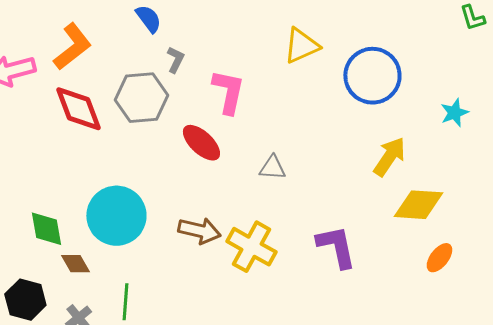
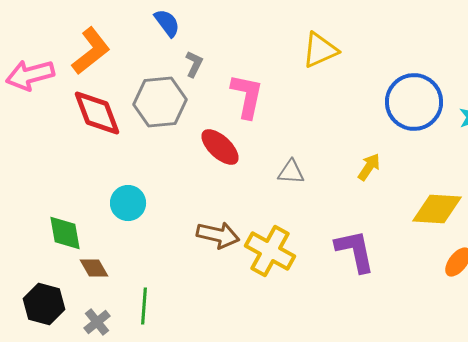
blue circle: (372, 76) -> (414, 102), moved
yellow arrow: (389, 157) -> (369, 167), moved, size x0.7
cyan circle: (116, 216) -> (128, 203), moved, size x0.6

